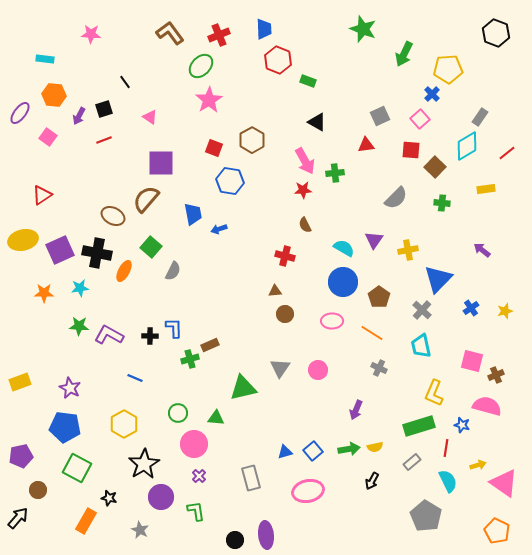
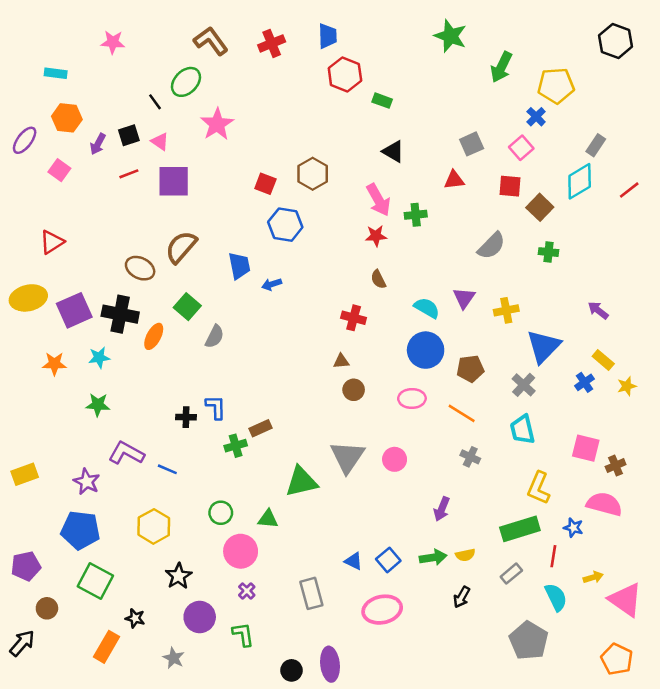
green ellipse: (201, 66) -> (186, 82), moved
pink star: (209, 100) -> (217, 124), moved
pink triangle: (150, 117) -> (160, 142), moved
purple square: (161, 163) -> (174, 181), moved
yellow rectangle: (486, 189) -> (603, 360), moved, turned 48
brown pentagon: (379, 297) -> (470, 369), turned 30
purple L-shape: (109, 335) -> (126, 453), moved
gray triangle: (280, 368) -> (347, 457), size x1.4
blue triangle: (285, 452) -> (354, 561), turned 42
black star: (144, 464) -> (179, 576), size x0.7

